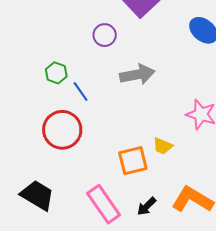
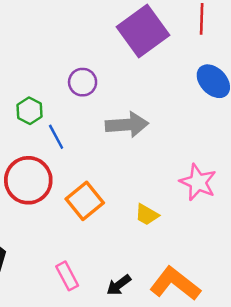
purple circle: (105, 35) -> (83, 82), moved
orange square: (133, 161) -> (85, 201), moved, turned -32
pink rectangle: (104, 204) -> (67, 276), size x0.6

